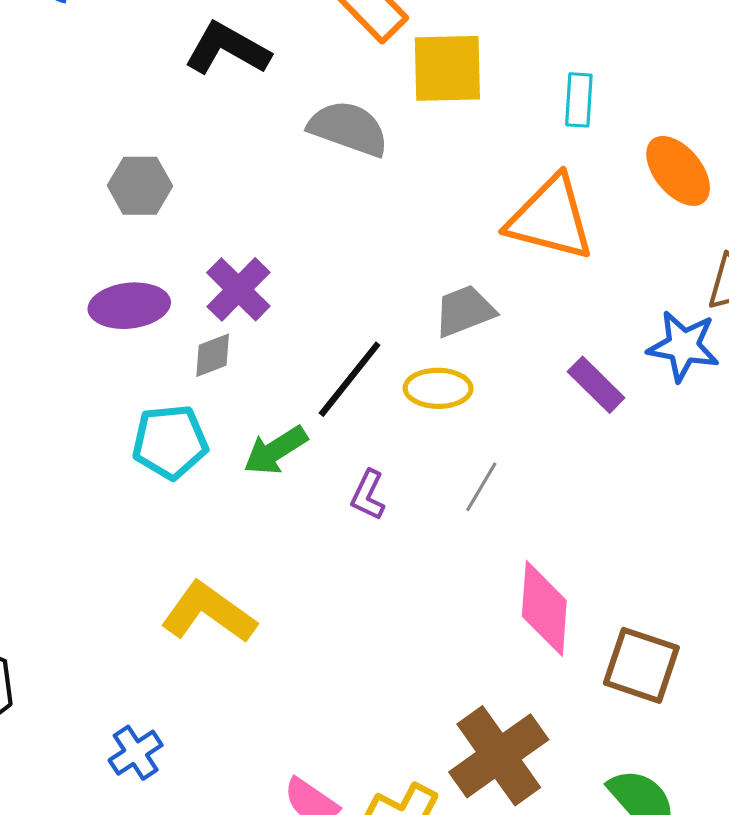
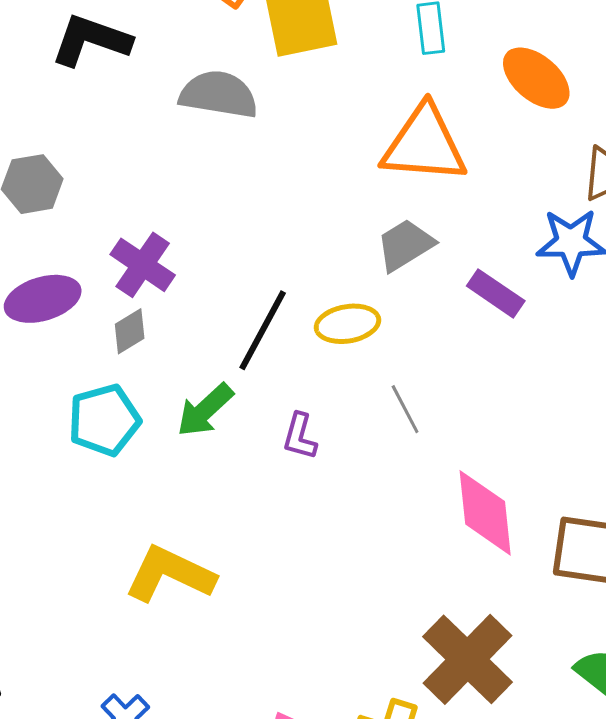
gray trapezoid: (465, 311) -> (405, 245), moved
gray line: (481, 487) -> (405, 409), turned -48

